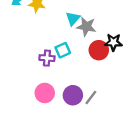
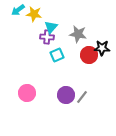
cyan triangle: (73, 19) -> (51, 27), moved
purple cross: (47, 58) -> (47, 37), moved
pink circle: (45, 93) -> (27, 93), moved

